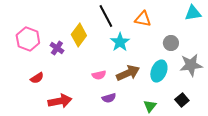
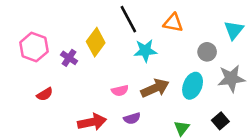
cyan triangle: (193, 13) -> (234, 30), moved, turned -42
cyan star: (120, 42) -> (145, 51), turned 30
red arrow: (60, 101) -> (92, 122), moved

